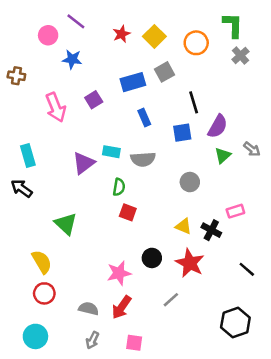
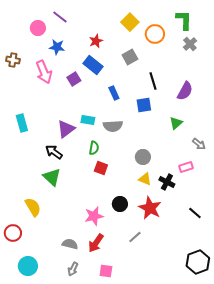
red star: (121, 34) -> (96, 41), moved
yellow square: (154, 36) -> (130, 22), moved
blue rectangle: (133, 82) -> (93, 65), moved, turned 54
pink arrow: (56, 107) -> (44, 72), moved
purple semicircle: (218, 126) -> (185, 91), moved
gray arrow: (252, 149) -> (199, 144), moved
gray circle: (190, 182) -> (143, 157), moved
black arrow: (22, 188) -> (54, 152), moved
red circle: (44, 293) -> (13, 233), moved
black hexagon: (235, 323) -> (198, 262), moved

